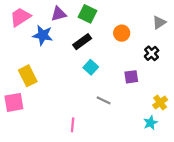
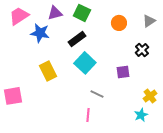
orange circle: (122, 33) -> (119, 23), moved
cyan square: (91, 67) -> (85, 63), size x1.5
yellow rectangle: (28, 76) -> (48, 71), moved
pink line: (73, 125) -> (88, 115), moved

